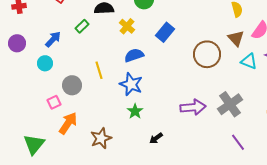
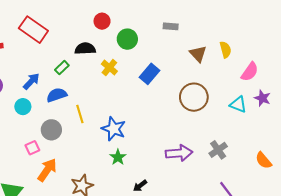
brown triangle: (236, 38) -> (198, 54), moved
blue semicircle: (134, 55) -> (57, 95), moved
gray cross: (230, 104) -> (218, 150), size x0.7

